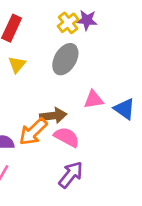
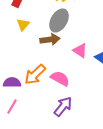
pink triangle: (94, 99) -> (80, 50), turned 42
brown arrow: (53, 116) -> (50, 40), moved

